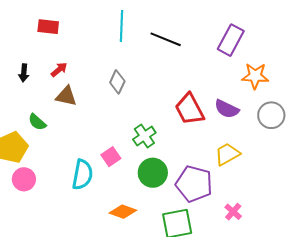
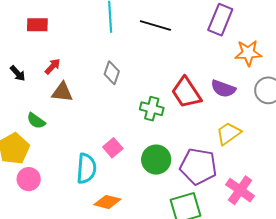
black arrow: (24, 73) -> (18, 73), turned -42
green cross: (144, 136) -> (152, 109), moved, turned -35
orange diamond: (123, 212) -> (107, 202), moved
pink cross: (233, 212) -> (240, 190), size x1.6

